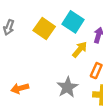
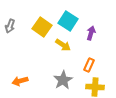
yellow arrow: (80, 50) -> (63, 45), moved, turned 84

